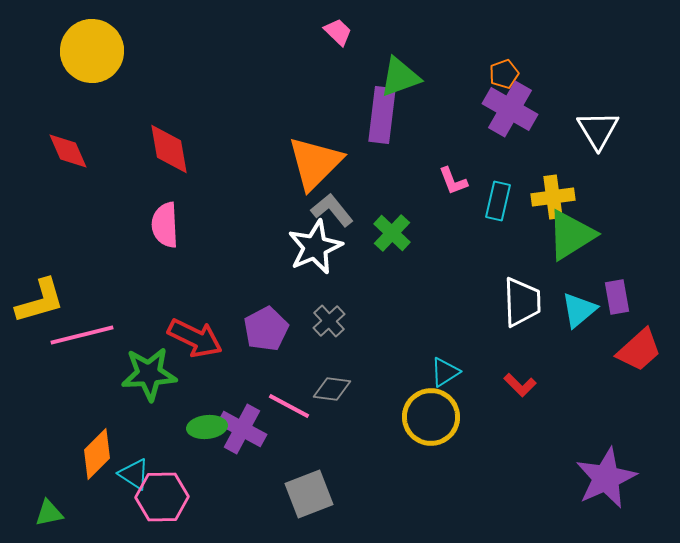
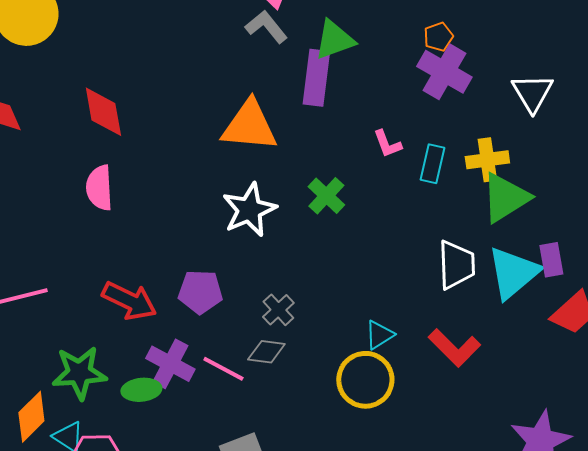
orange triangle: (315, 163) -> (249, 126), turned 50
gray L-shape: (332, 210) -> (266, 27), moved
cyan triangle: (579, 310) -> (513, 273), size x1.5
gray cross: (329, 321) -> (278, 310), moved
purple pentagon: (266, 329) -> (200, 292), turned 30
green star: (149, 374) -> (79, 373), moved
red L-shape: (520, 385) -> (454, 348), size x1.6
purple cross: (242, 429) -> (170, 364), moved

